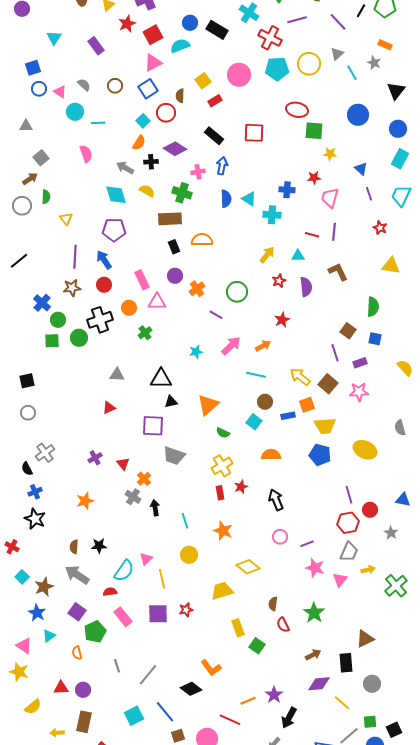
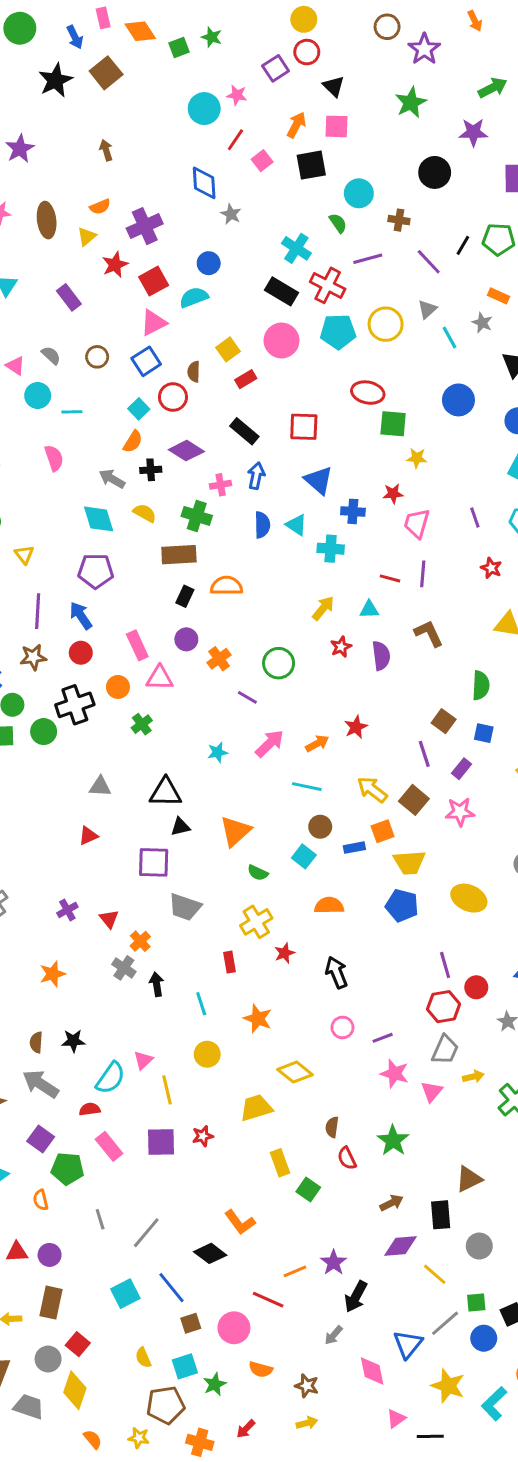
black rectangle: (217, 30) -> (282, 291), moved
blue triangle: (361, 169) -> (319, 480), moved, size x1.5
black rectangle: (174, 247) -> (185, 596), turned 48
red star: (282, 320) -> (356, 727), moved
purple rectangle: (360, 363) -> (461, 769), turned -32
red rectangle: (220, 493) -> (229, 962), moved
green pentagon: (95, 632) -> (67, 1169), turned 30

